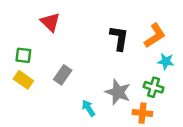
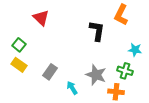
orange L-shape: (155, 36) -> (121, 15), moved, turned 150
green square: (23, 55) -> (19, 45), turned 32
gray rectangle: (63, 75) -> (50, 72), moved

